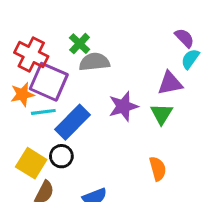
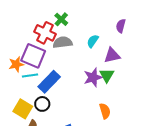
purple semicircle: (184, 38) -> (121, 26), turned -120
green cross: (80, 44) -> (61, 19), moved
red cross: (31, 54) -> (45, 33), moved
cyan semicircle: (190, 59) -> (93, 41), moved
purple star: (123, 106) -> (93, 77), moved

